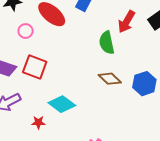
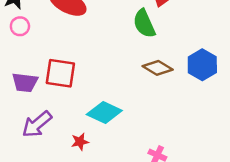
pink circle: (26, 31) -> (20, 26), moved

